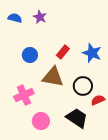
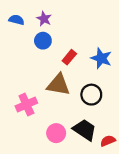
blue circle: (30, 55) -> (43, 41), moved
red semicircle: (98, 100) -> (108, 141), moved
pink circle: (41, 121) -> (56, 133), moved

